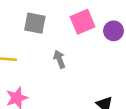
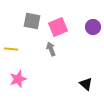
pink square: (83, 22) -> (58, 27), moved

